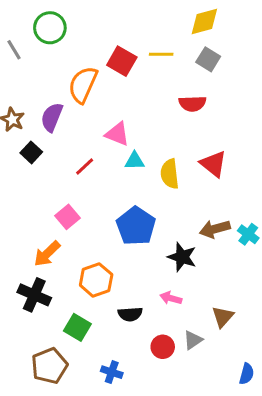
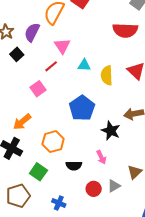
red semicircle: (192, 104) -> (125, 30), size x1.4
pink triangle: (117, 134) -> (62, 46), moved, turned 30
pink square: (67, 217) -> (38, 89), moved
pink arrow: (171, 298) -> (101, 157), turned -136

